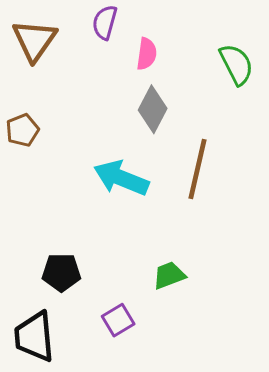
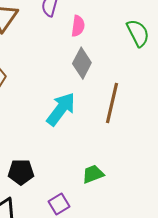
cyan arrow: (121, 178) -> (61, 109), turned 105

